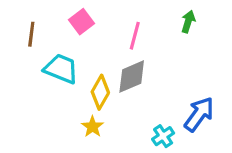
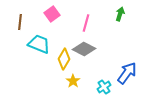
gray diamond: (132, 76) -> (84, 49), turned 50
yellow star: (92, 127) -> (73, 81), moved

